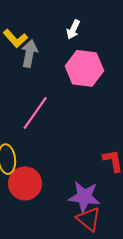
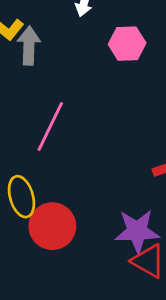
pink hexagon: (84, 68) -> (127, 44), moved, size x0.7

